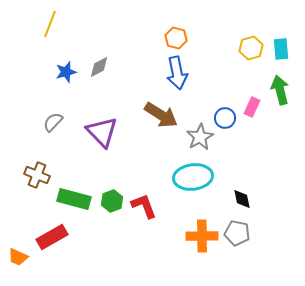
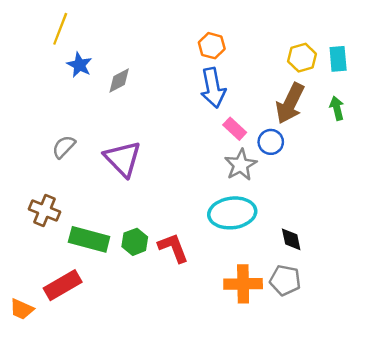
blue star: (66, 72) -> (79, 65), moved, turned -30
green arrow: (280, 90) -> (337, 108), size x0.7
pink rectangle: (252, 107) -> (235, 129), moved, turned -72
brown arrow: (161, 115) -> (290, 103), moved, turned 84

